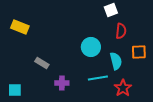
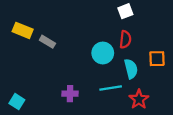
red semicircle: (121, 31) -> (125, 39), moved
gray rectangle: (42, 63) -> (47, 42), moved
cyan square: (15, 90) -> (17, 102), turned 32

